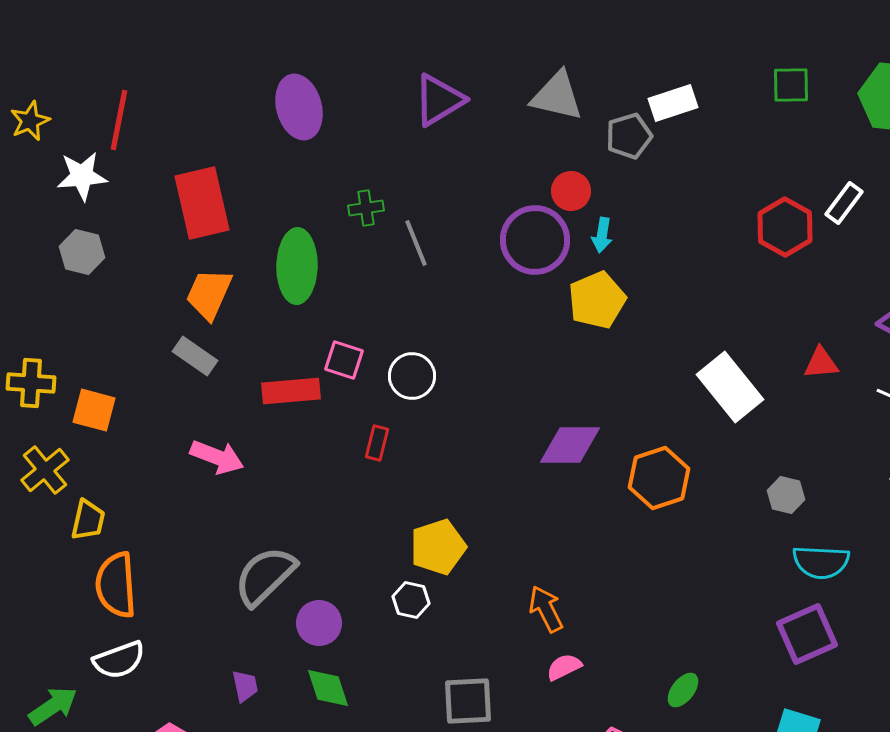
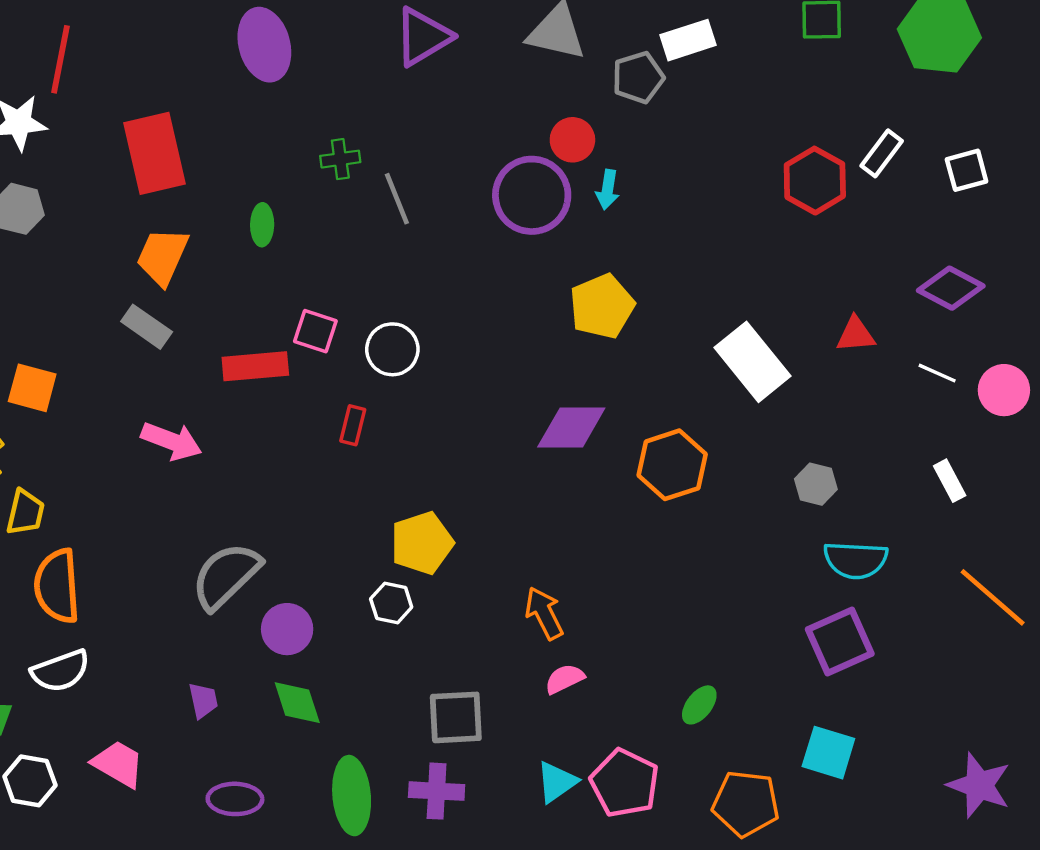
green ellipse: (297, 266) -> (262, 225), size x0.5
yellow pentagon: (597, 300) -> (602, 306), moved

